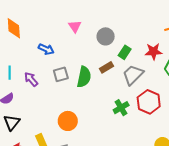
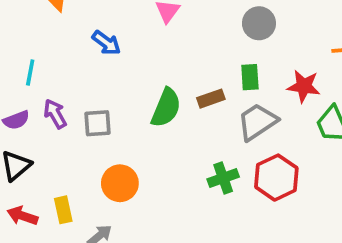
gray circle: (106, 36) -> (259, 23), moved
green rectangle: (125, 52) -> (250, 77), turned -48
gray square: (61, 74) -> (97, 123), moved
purple arrow: (31, 79) -> (55, 114), moved

